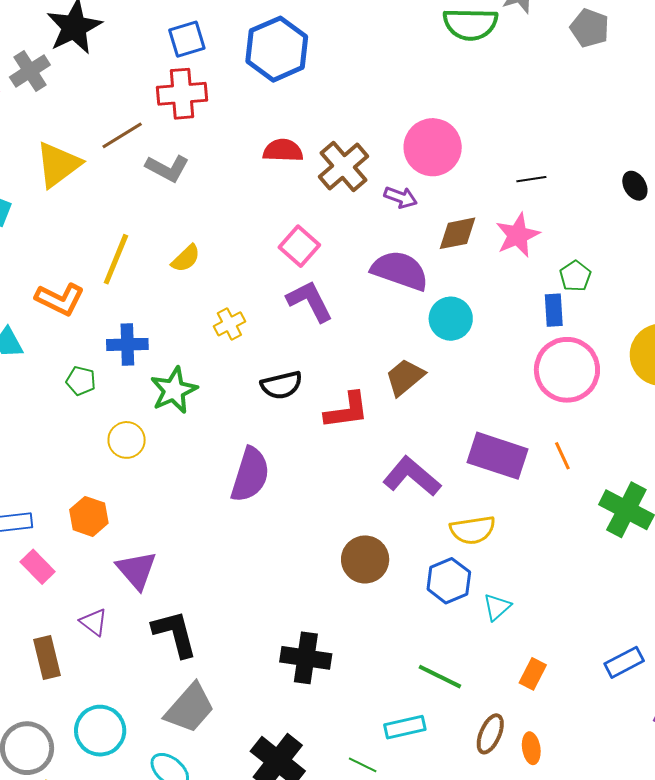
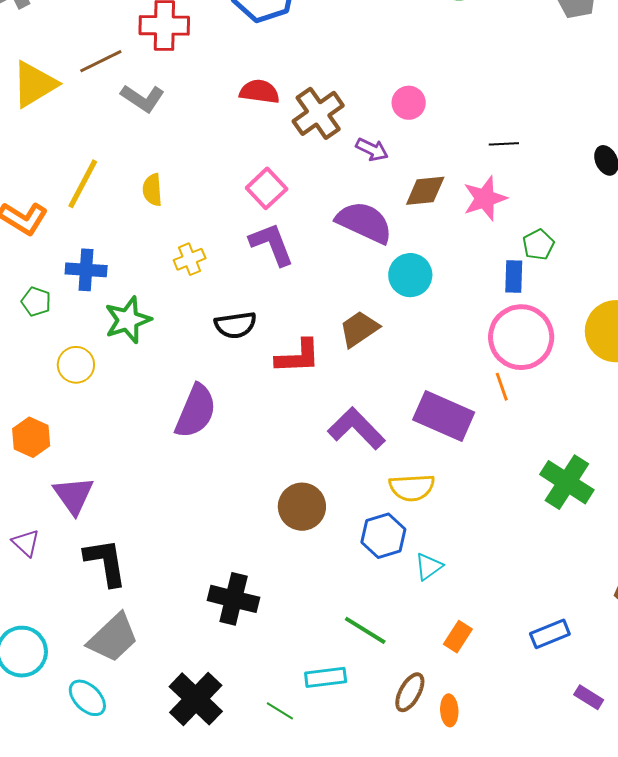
pink circle: (433, 147) -> (409, 103), size x0.6
yellow semicircle: (186, 258) -> (152, 190), turned 124
orange line: (562, 456) -> (502, 387), moved

